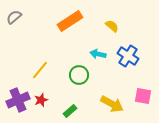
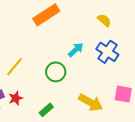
yellow semicircle: (112, 26) -> (104, 20), moved
cyan arrow: (98, 54) -> (76, 50), turned 126

